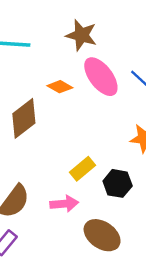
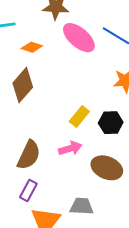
orange diamond: (60, 87) -> (32, 47), moved

